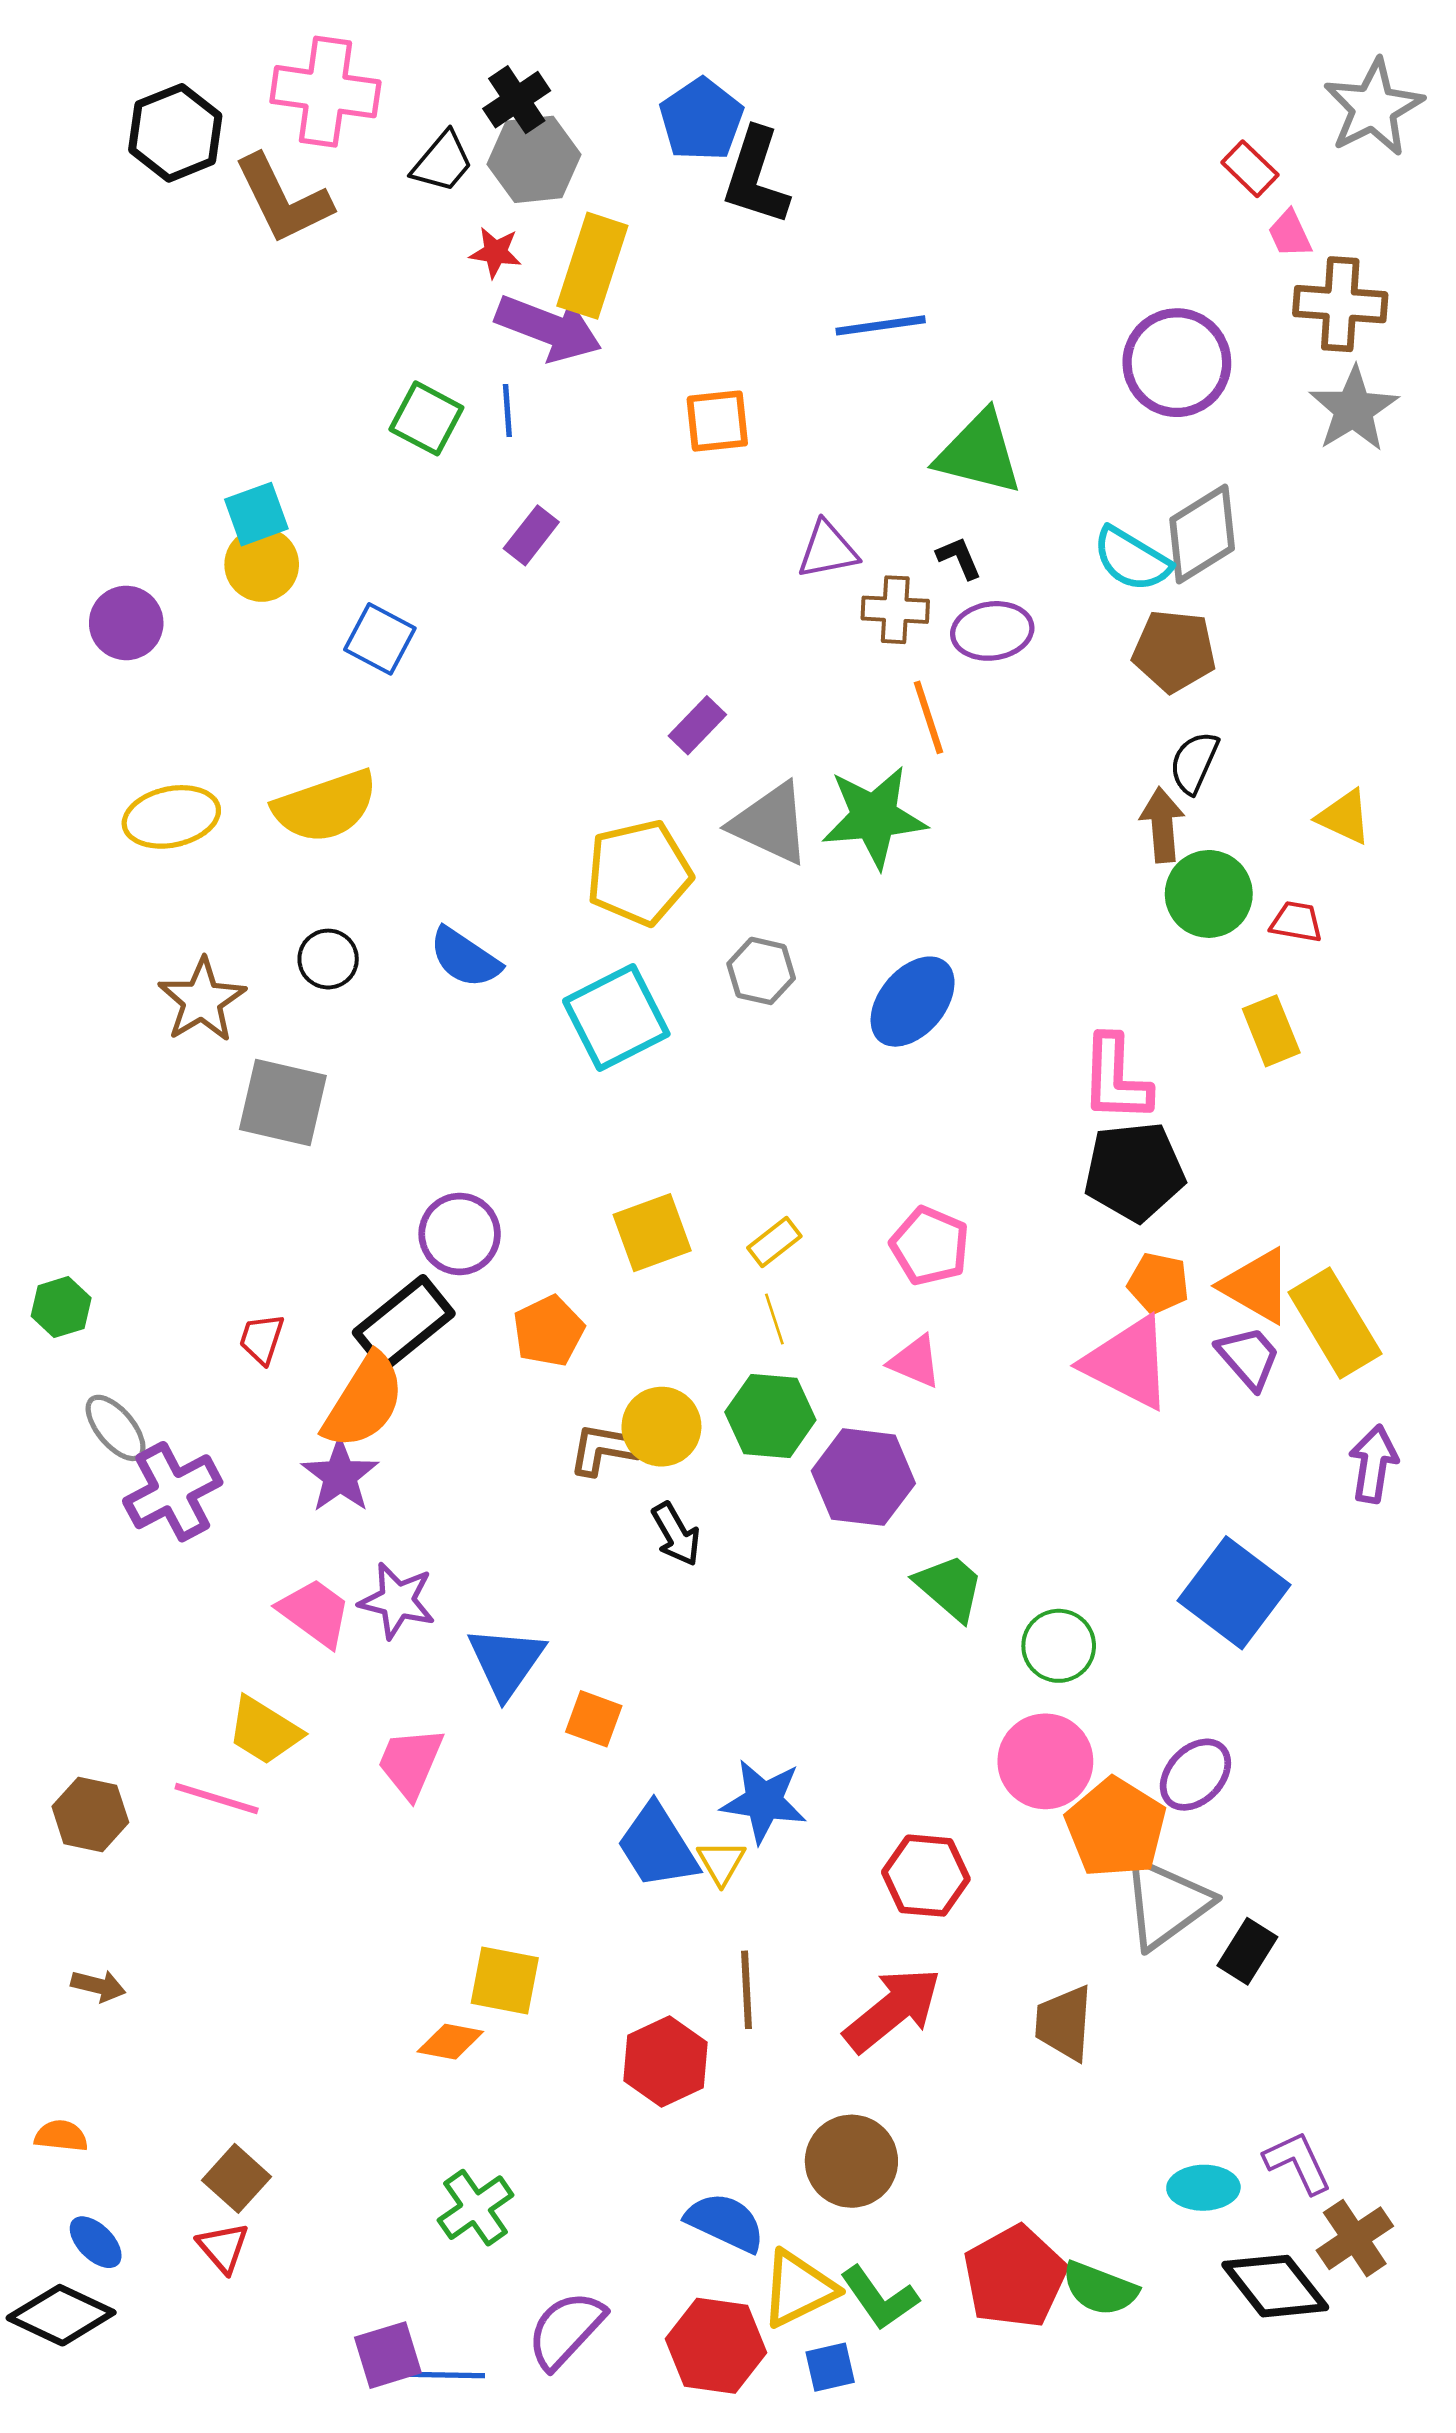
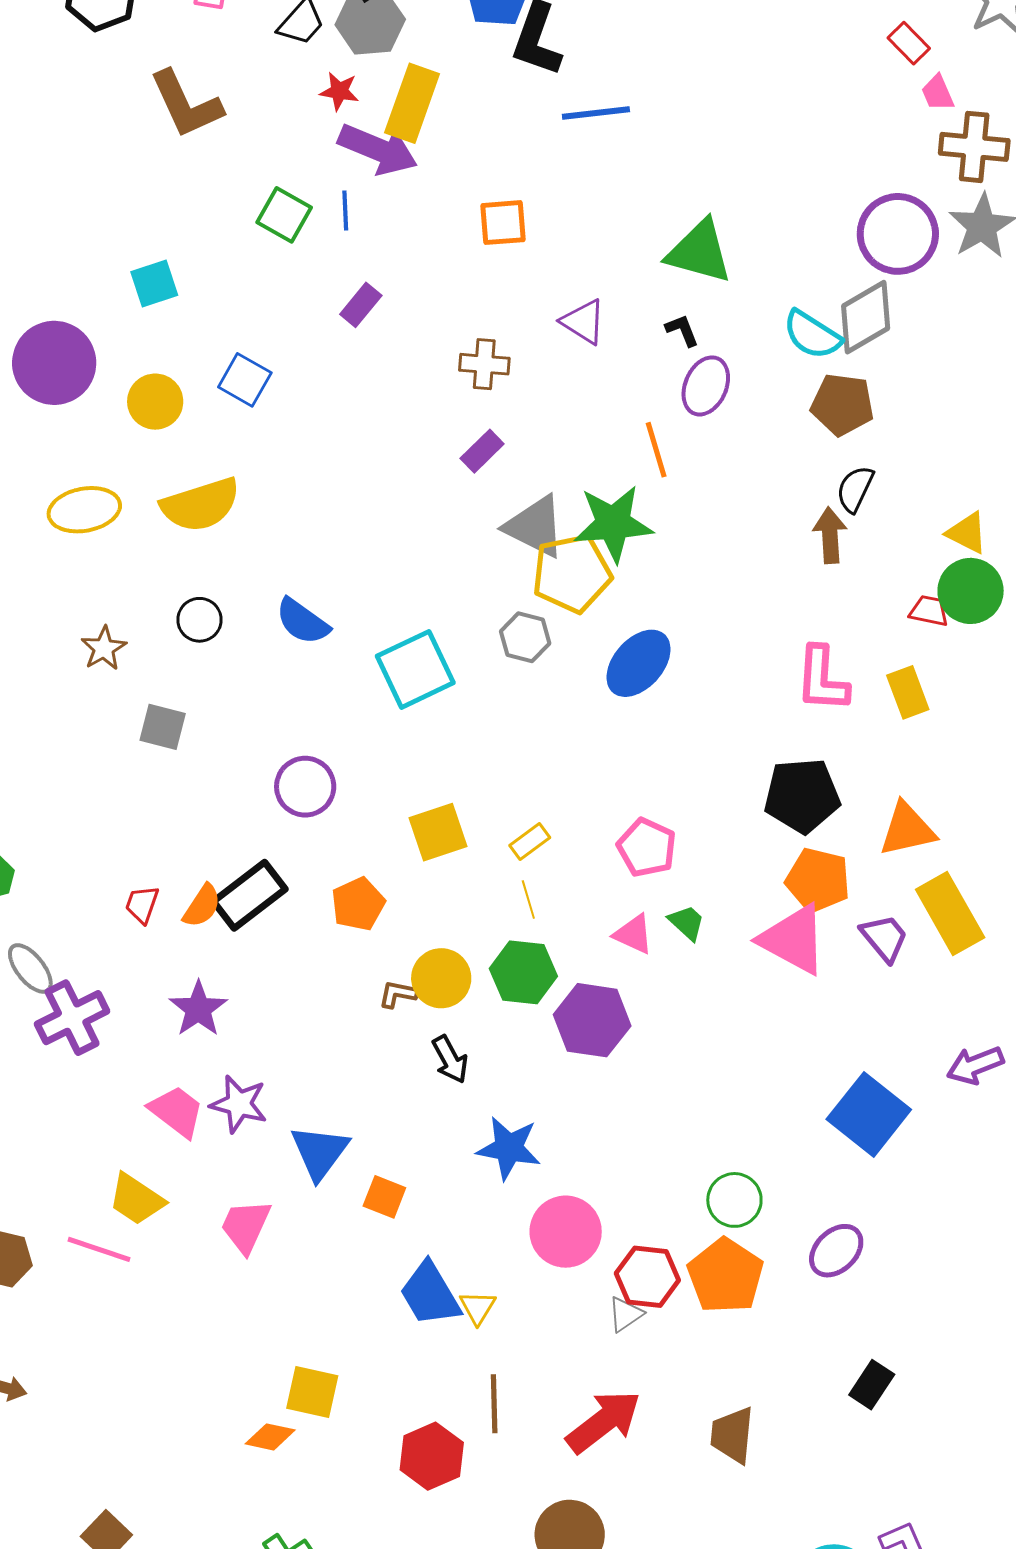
brown L-shape: (283, 199) -> (186, 104), moved
blue line: (881, 325) -> (596, 113), moved
purple circle: (1177, 363) -> (898, 234), moved
purple triangle: (828, 550) -> (583, 322), turned 42
yellow circle: (262, 565) -> (155, 402), moved
brown cross: (895, 610) -> (484, 364), moved
purple circle: (126, 623) -> (54, 363), size x1.5
purple ellipse: (992, 631) -> (706, 386), turned -60
yellow pentagon: (639, 873) -> (572, 574), moved
green circle: (1209, 894) -> (971, 591), moved
brown star: (202, 1000) -> (104, 648), size x0.7
pink L-shape: (1116, 1079) -> (822, 679), moved
gray square: (283, 1102) -> (163, 727), size x0.7
purple circle: (460, 1234) -> (305, 787), moved
orange pentagon: (1158, 1283) -> (818, 880), size x1.4
orange triangle: (1257, 1286) -> (907, 829), moved, turned -44
orange semicircle: (364, 1401) -> (202, 906), moved, size x0.6
brown L-shape: (604, 1449) -> (398, 994), size x0.7
purple arrow: (1373, 1464) -> (975, 1065), moved, turned -122
green trapezoid: (950, 1587) -> (687, 923), moved, size x0.7
green circle: (1059, 1646) -> (734, 1200), moved
pink circle: (1045, 1761) -> (566, 1232), moved
blue star: (764, 1801) -> (509, 1148), moved
orange pentagon: (1116, 1828) -> (726, 1276), moved
red hexagon: (926, 1876) -> (647, 1277), moved
gray triangle: (1166, 1903) -> (625, 1314), moved, size x0.5

